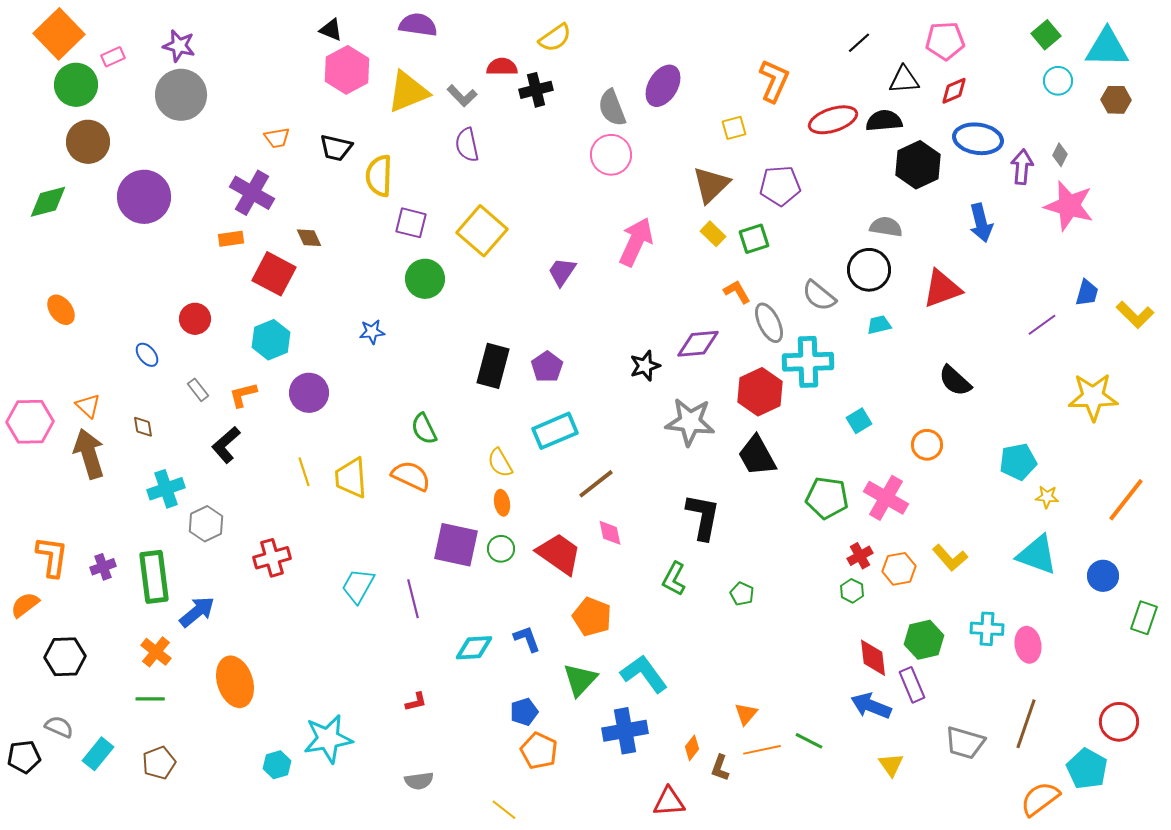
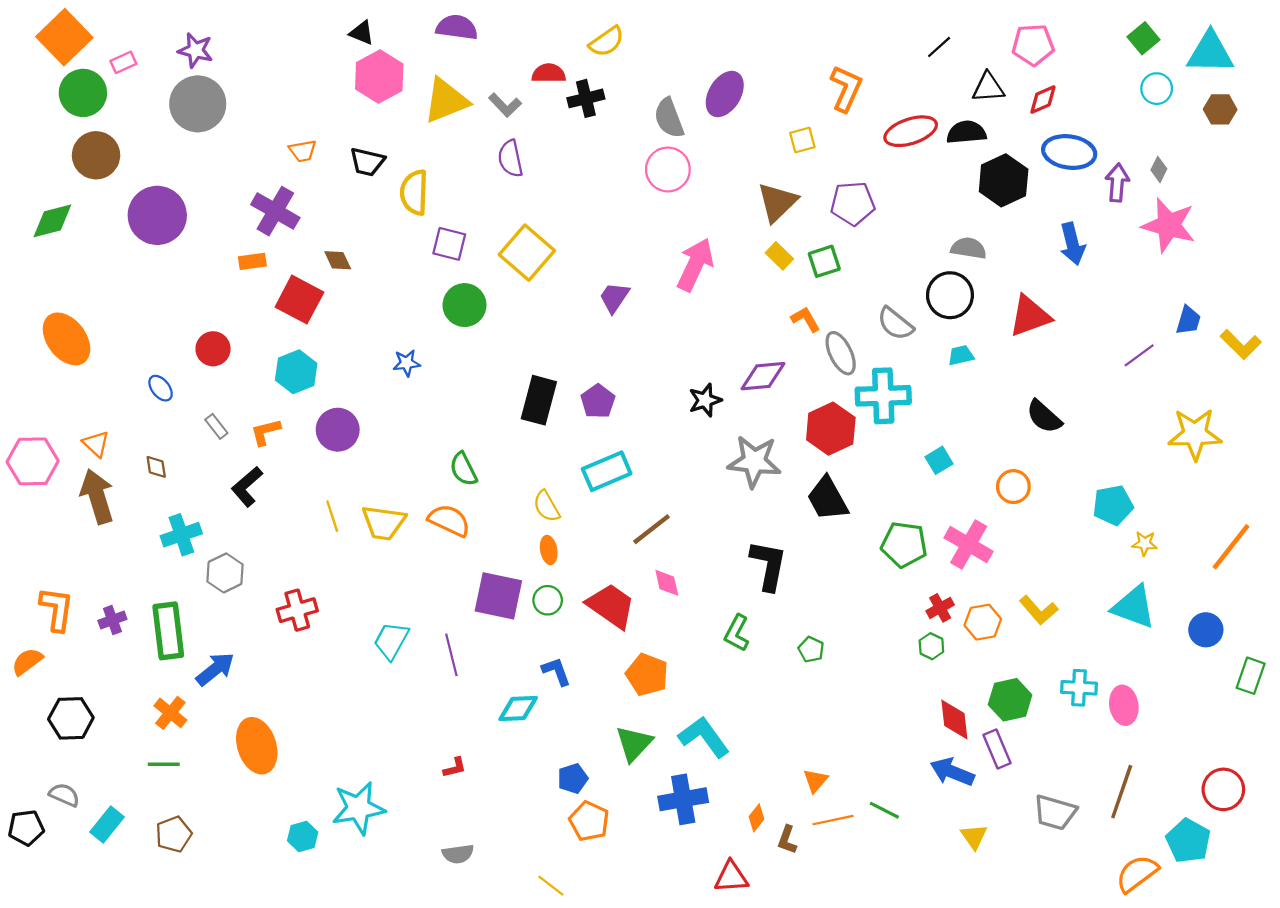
orange ellipse: (61, 310) -> (67, 339), size x1.6
yellow trapezoid: (351, 478) -> (384, 523), turned -78
blue L-shape: (527, 639) -> (556, 671), moved

